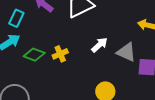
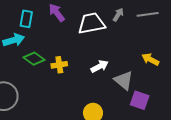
cyan rectangle: (16, 18) -> (26, 19), turned -30

